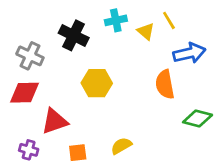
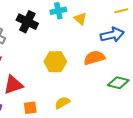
yellow line: (169, 20) -> (121, 11), moved, turned -72
yellow hexagon: (97, 83) -> (55, 62), moved
orange semicircle: (165, 84) -> (94, 58), turned 85

